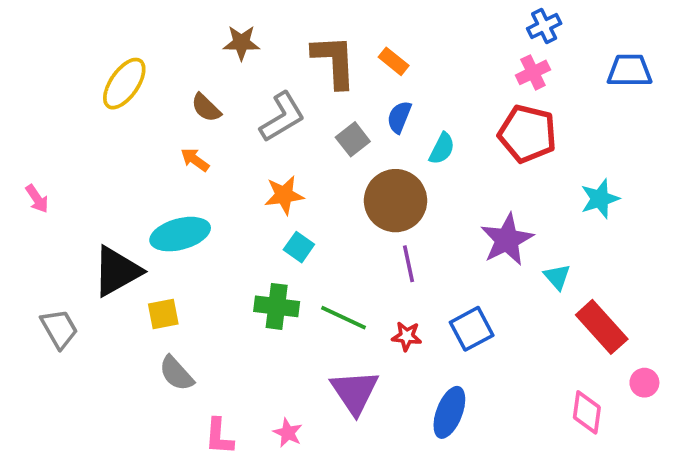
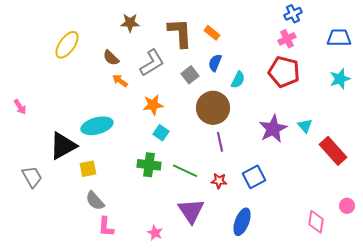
orange arrow: (195, 160) -> (120, 81), moved
cyan star: (600, 199) -> (340, 79), moved
cyan triangle: (557, 277) -> (305, 126), moved
red rectangle: (602, 327) -> (333, 151), moved
pink L-shape: (219, 437) -> (106, 227), moved

